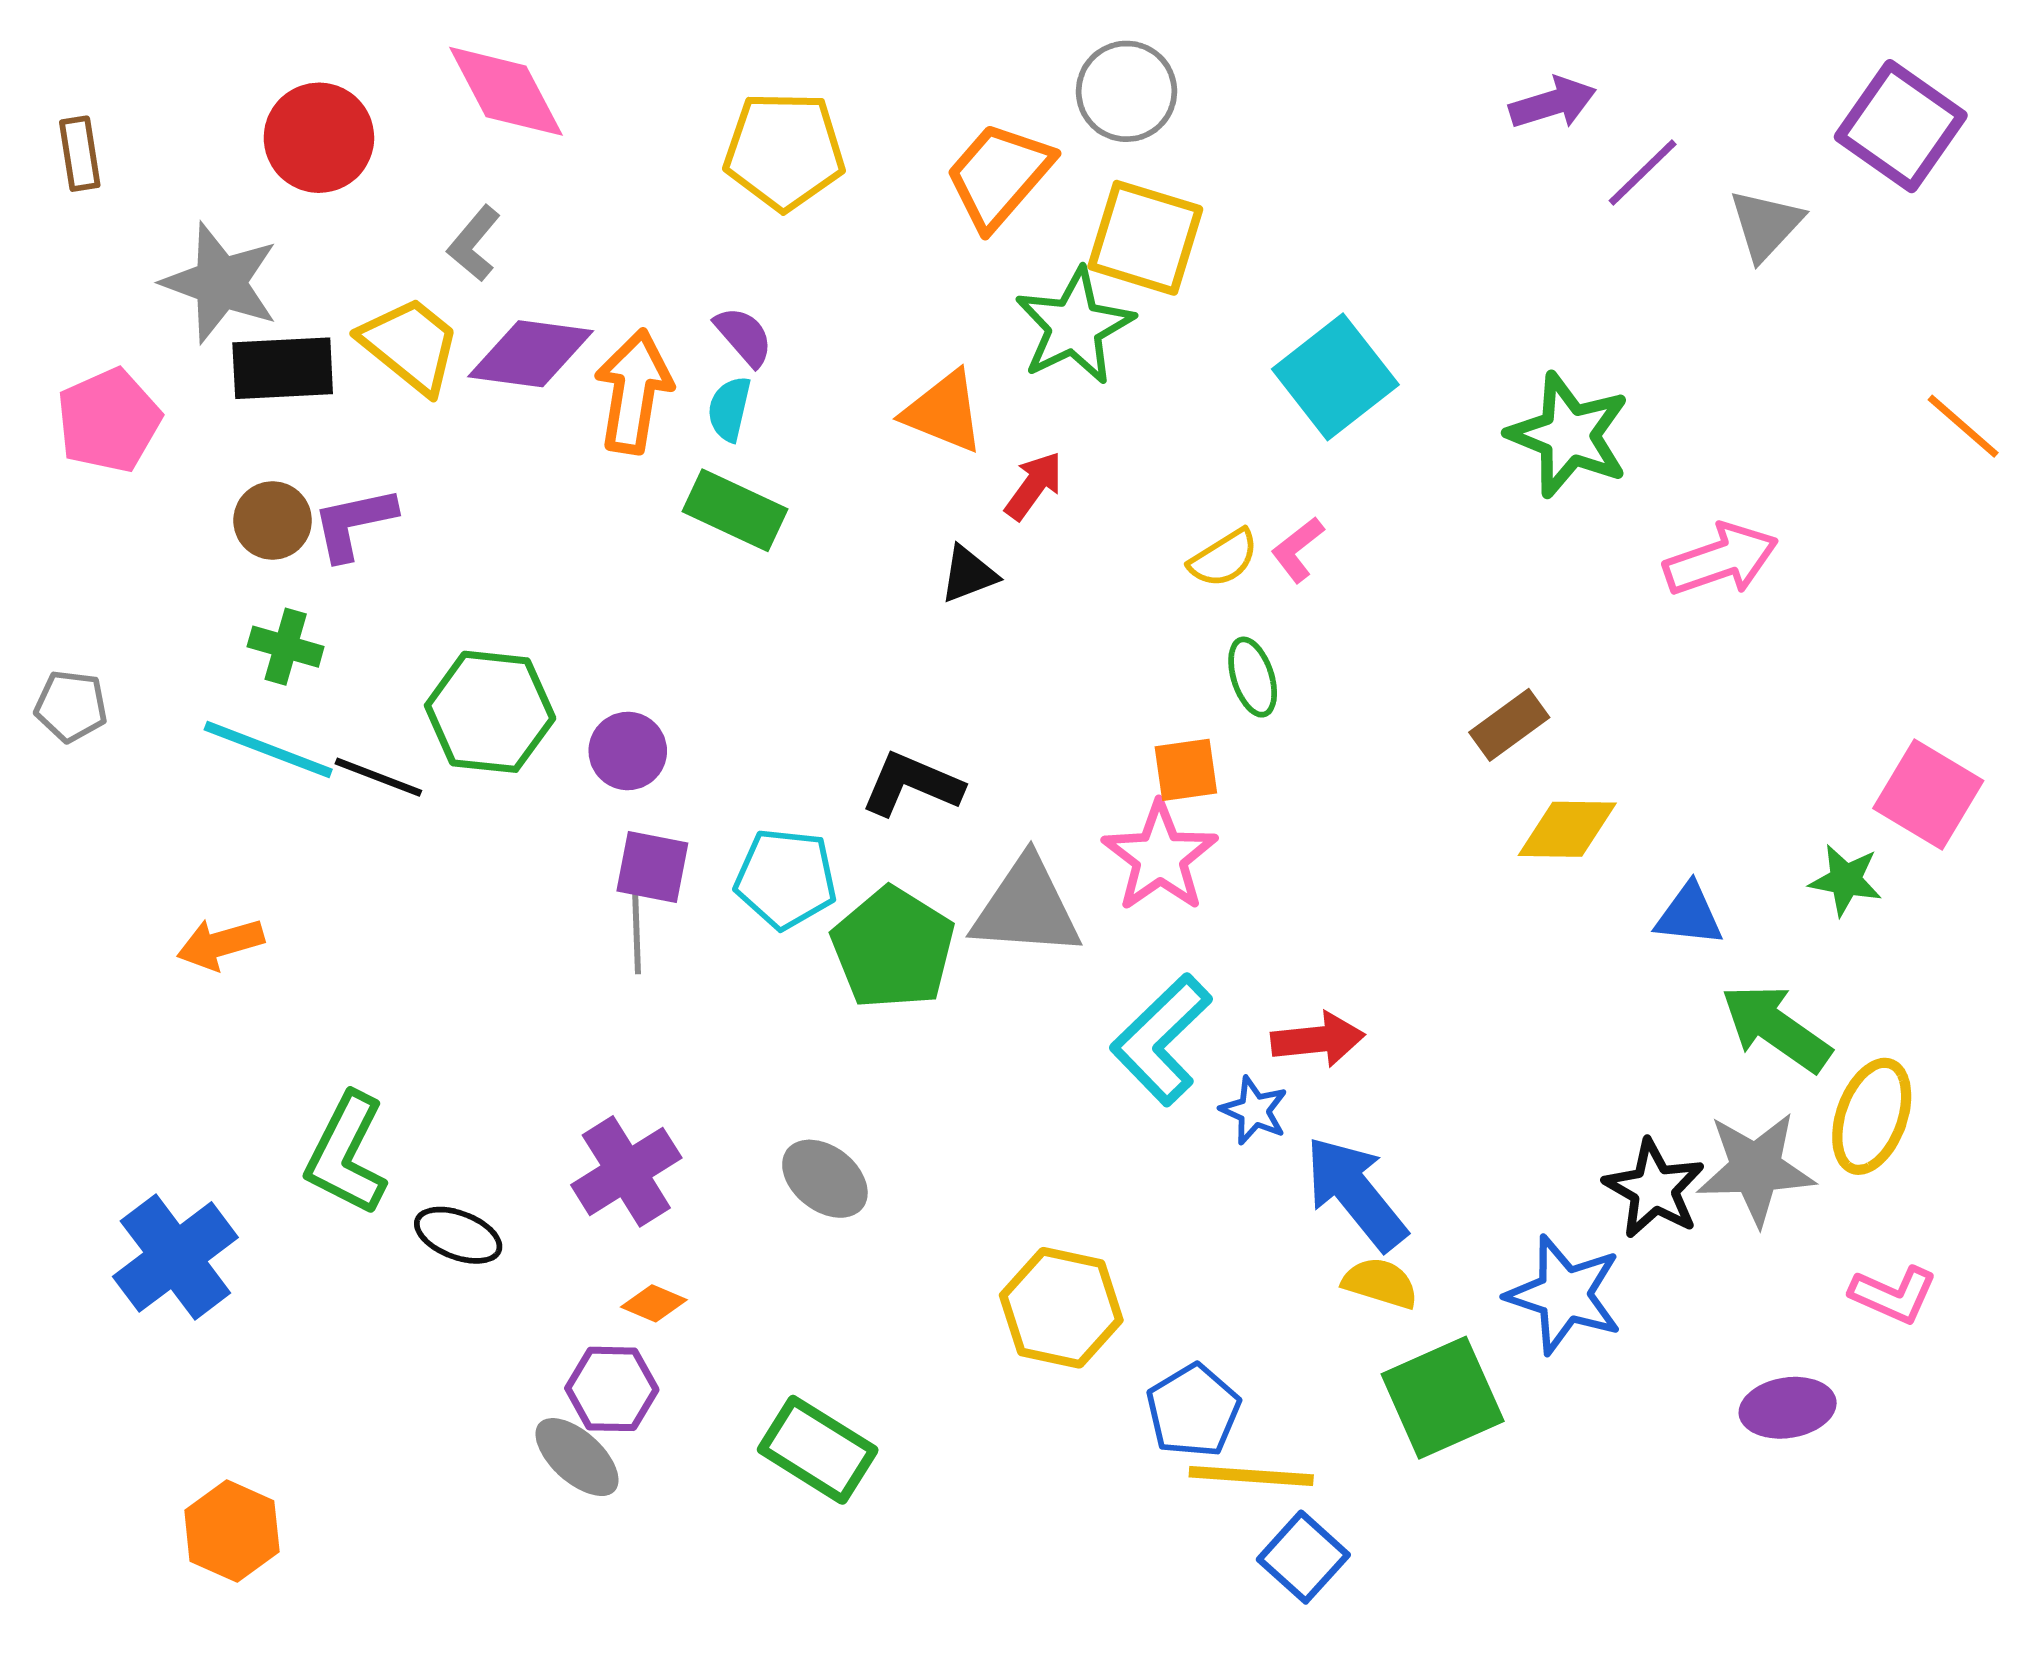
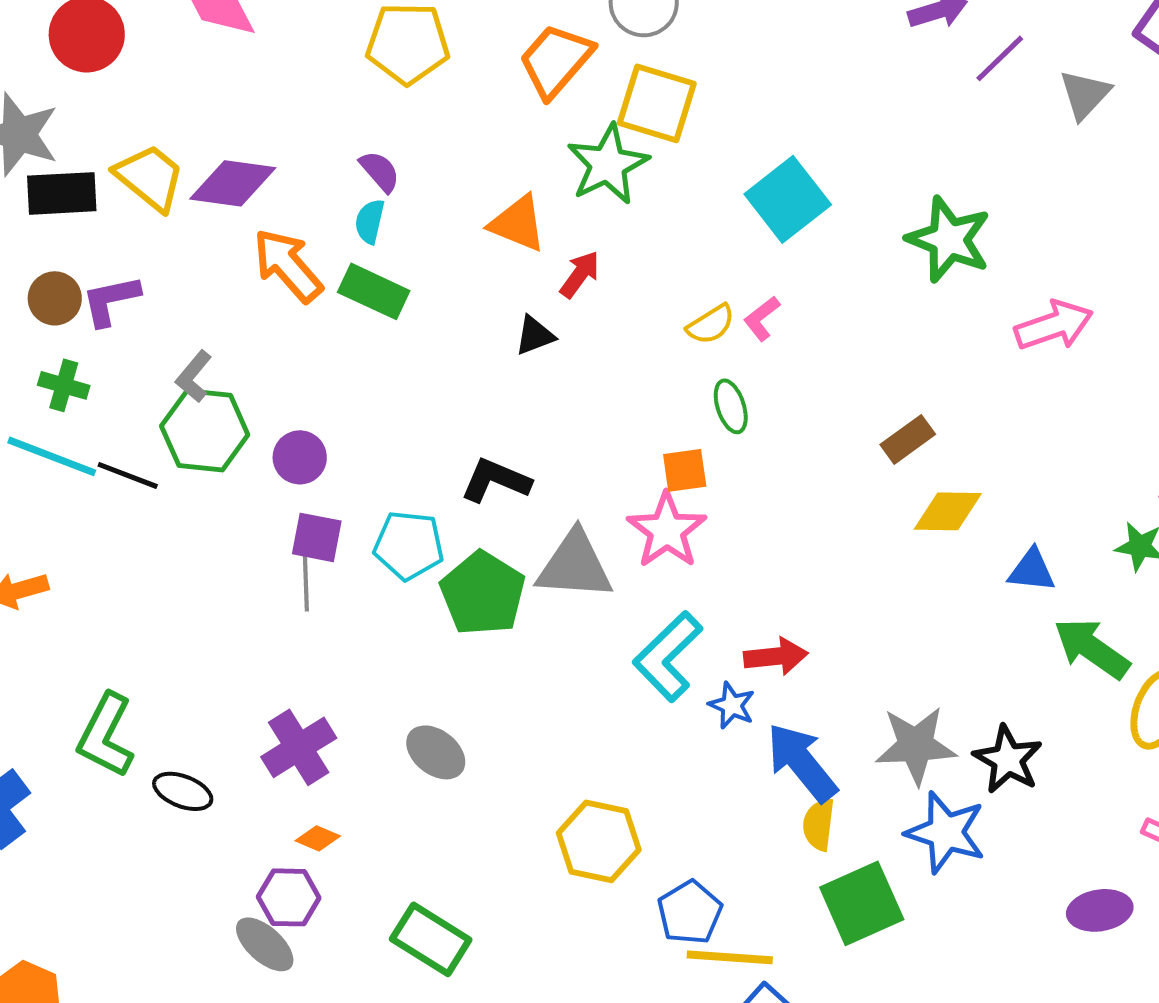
gray L-shape: (474, 244) -> (194, 376), moved
orange arrow: (634, 391) -> (288, 265), moved, turned -50
gray star: (1756, 1169) -> (916, 745), moved
yellow semicircle: (1380, 1283) -> (819, 824), turned -100

